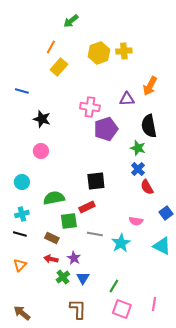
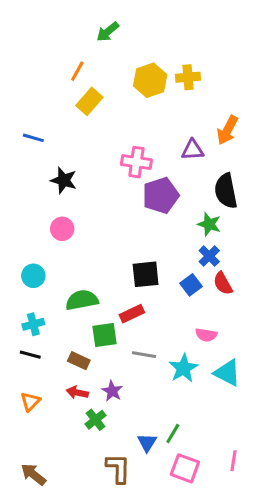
blue square: (166, 213) -> (191, 285), moved
cyan triangle: (162, 246) -> (227, 373), moved
blue triangle: (83, 278) -> (147, 443), moved

